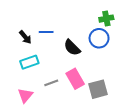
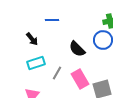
blue line: (46, 32) -> (52, 20), moved
gray line: (51, 83) -> (57, 73), moved, turned -40

